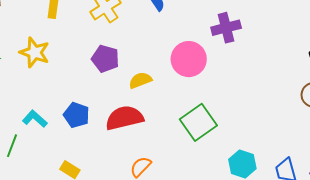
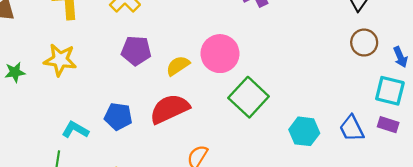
pink circle: (189, 59) -> (220, 54), moved

